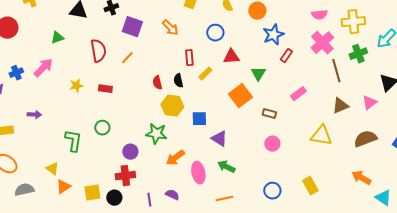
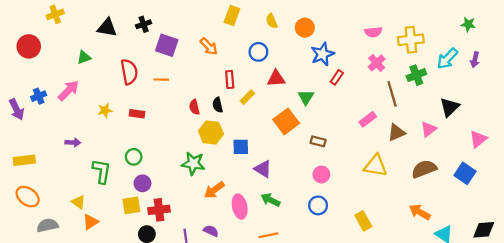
pink cross: (322, 43) -> (377, 63), size x0.7
orange line: (127, 58) -> (161, 80), turned 48
pink rectangle: (298, 94) -> (368, 119), moved
purple arrow: (34, 115) -> (73, 142), moved
purple circle: (130, 152) -> (142, 183), moved
blue circle: (272, 191) -> (318, 205), moved
yellow square: (92, 193) -> (131, 205), moved

